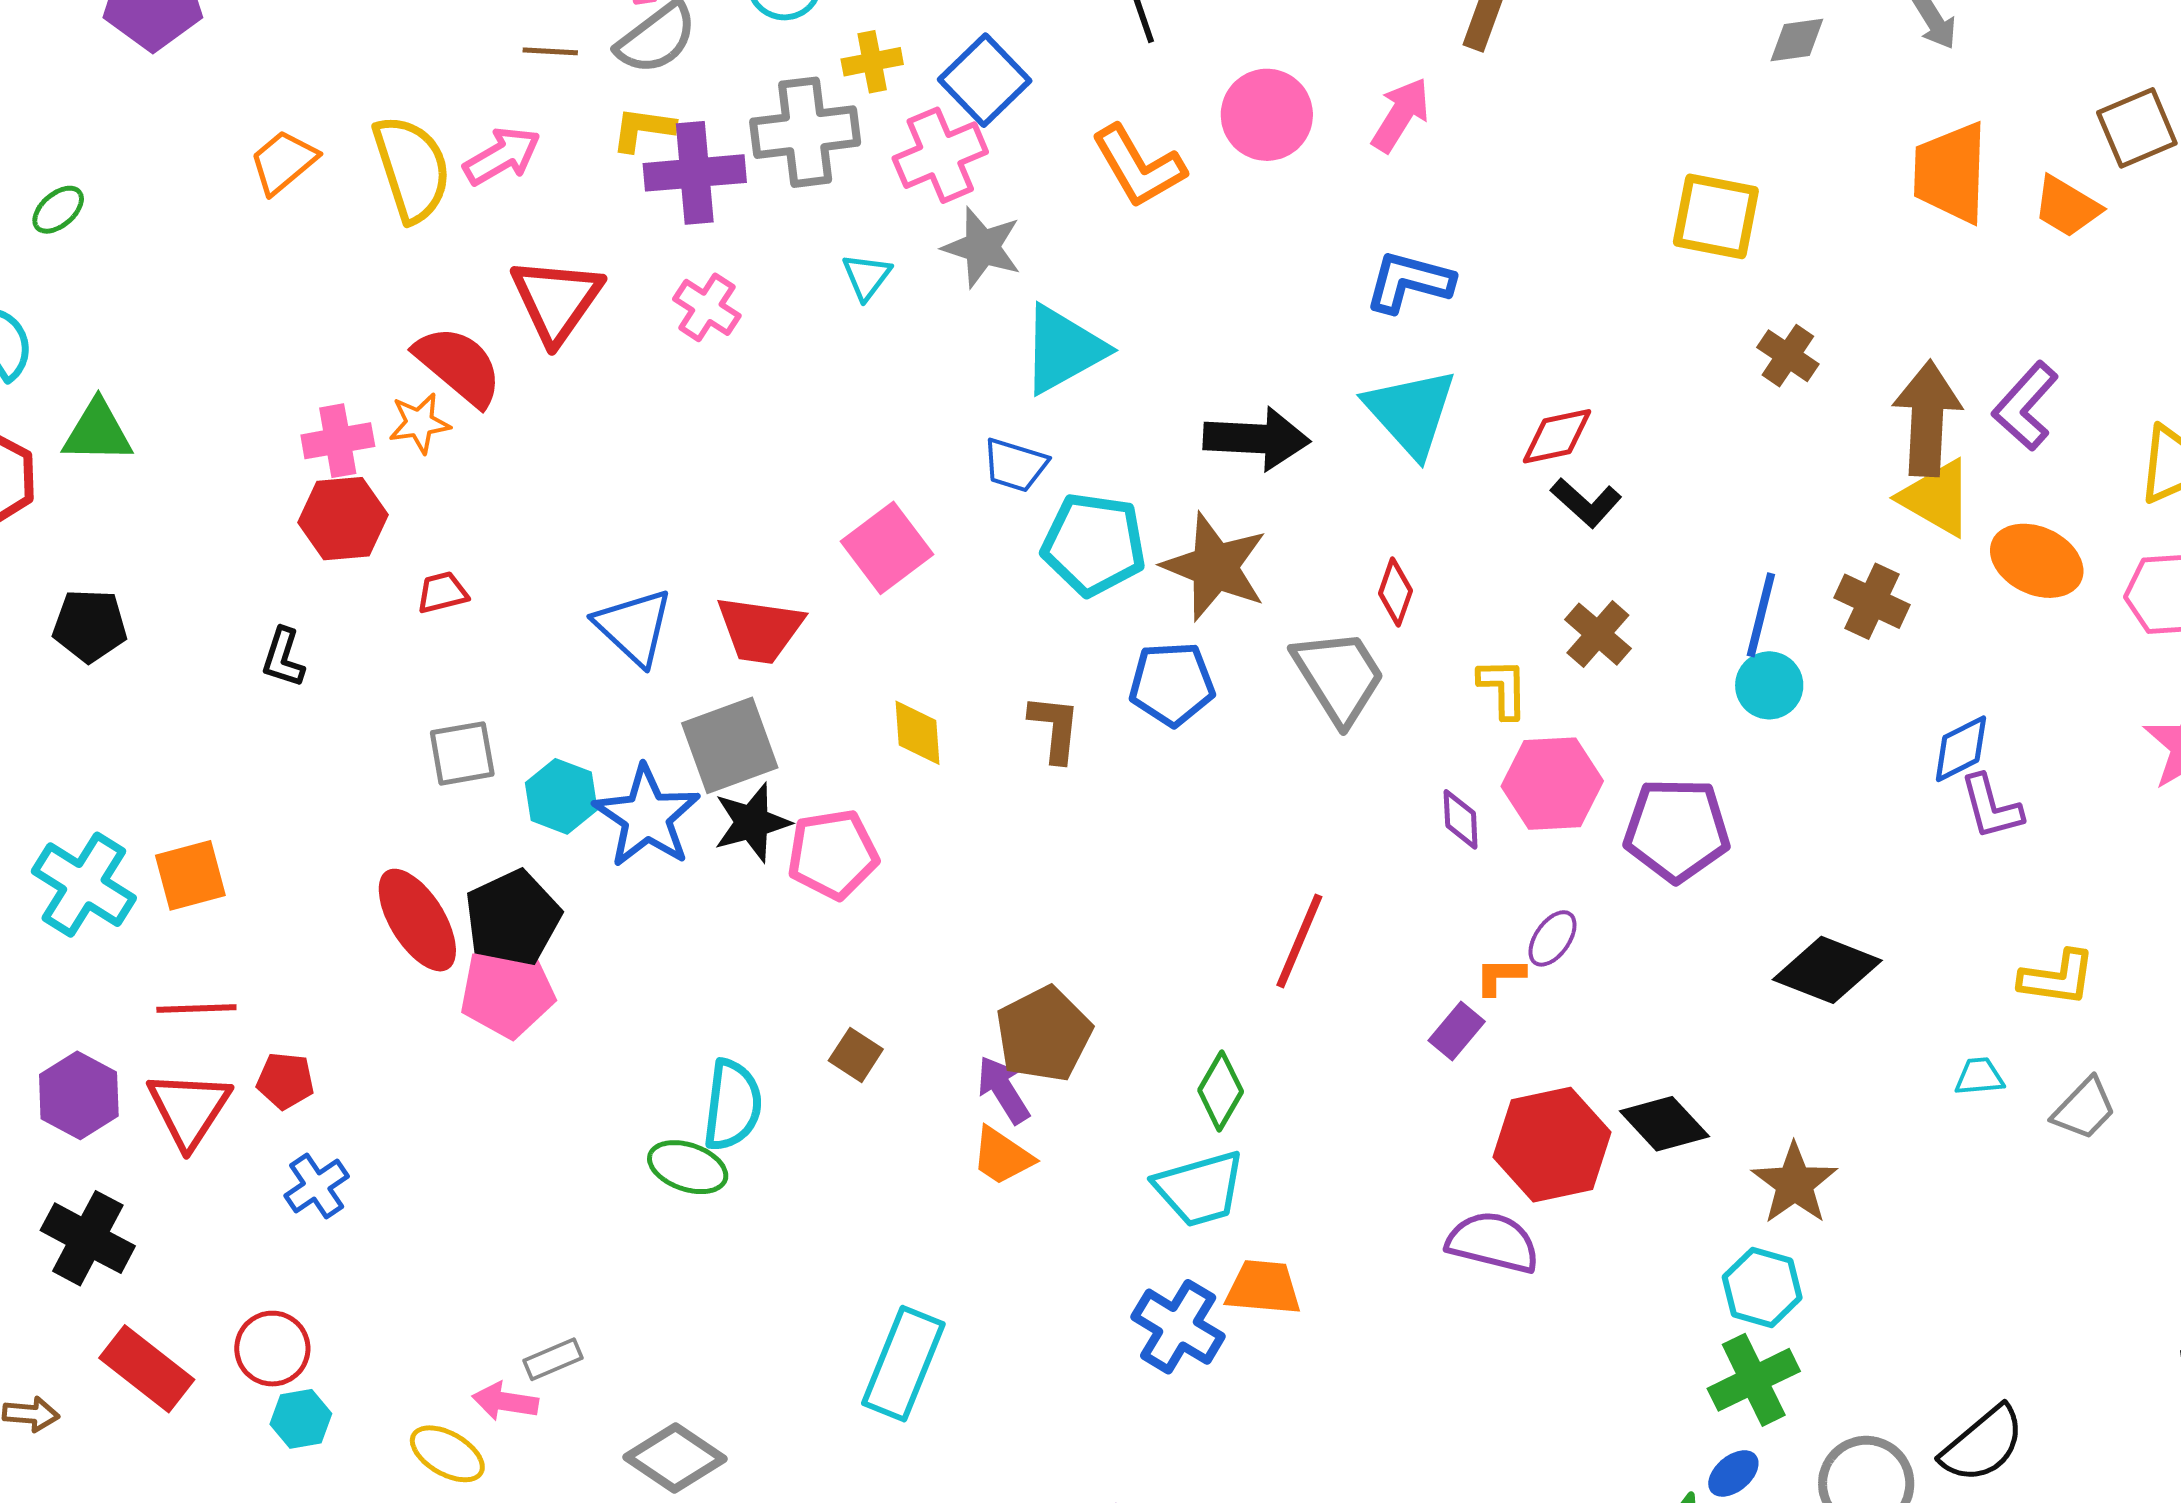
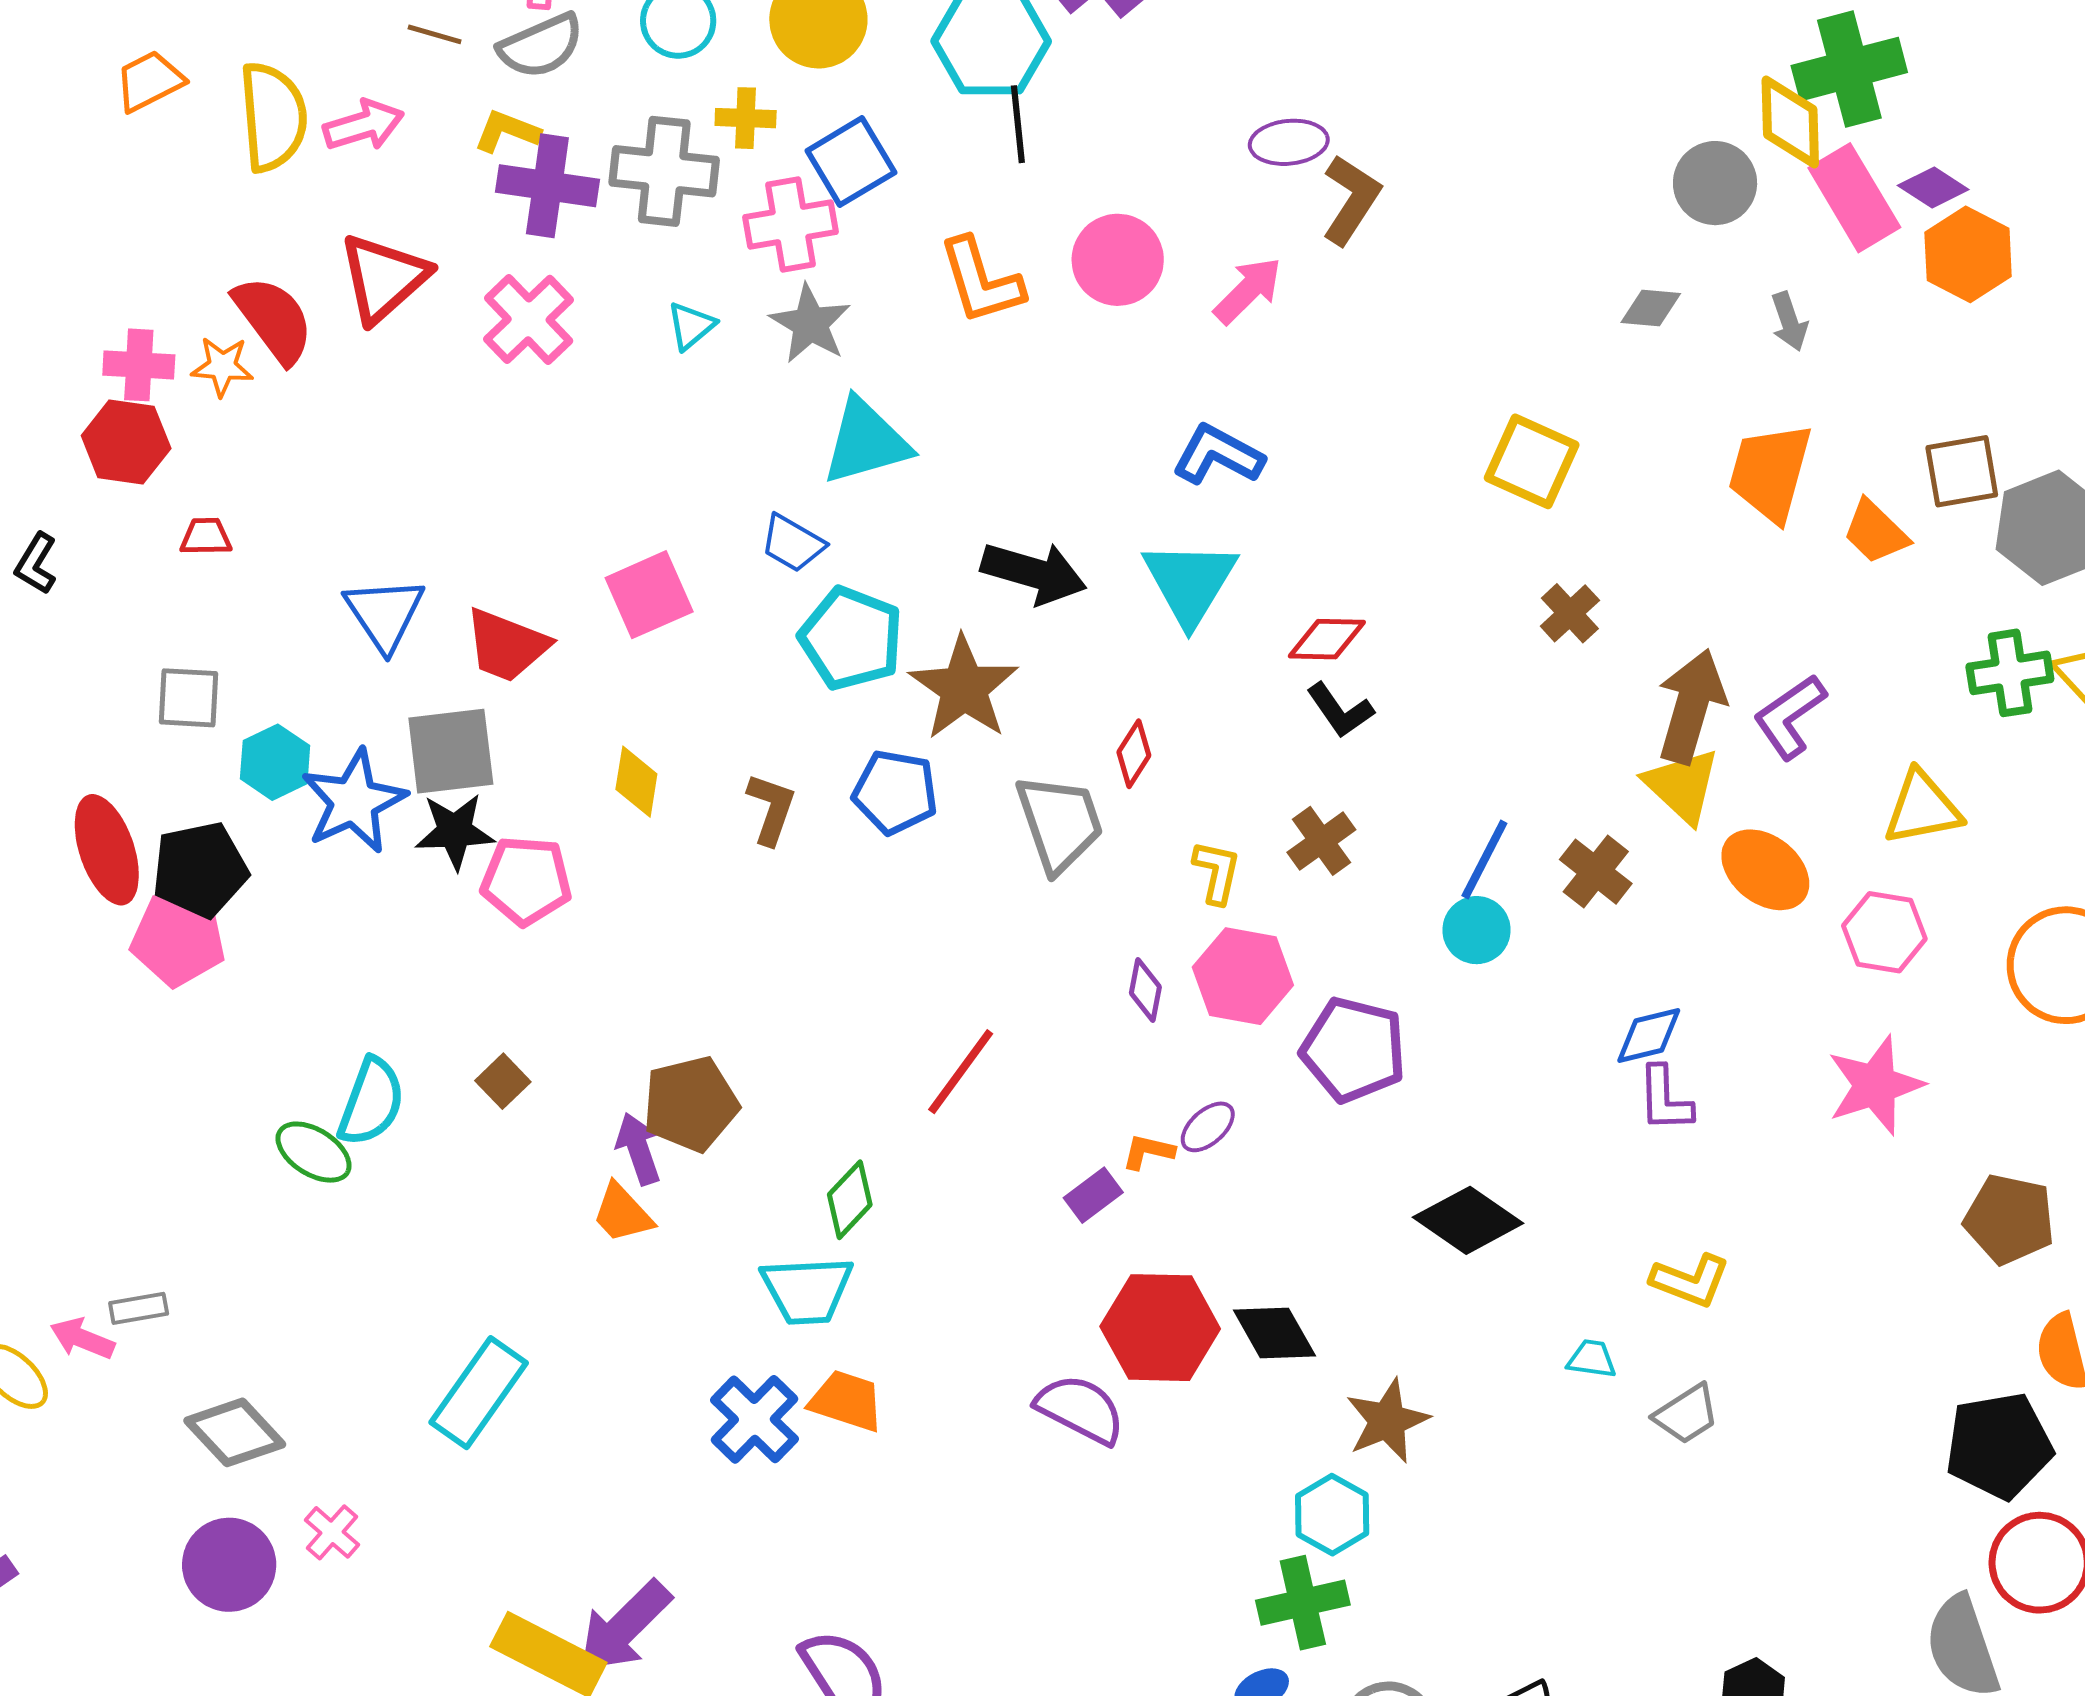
pink cross: (707, 307) -> (529, 319), size x1.4

